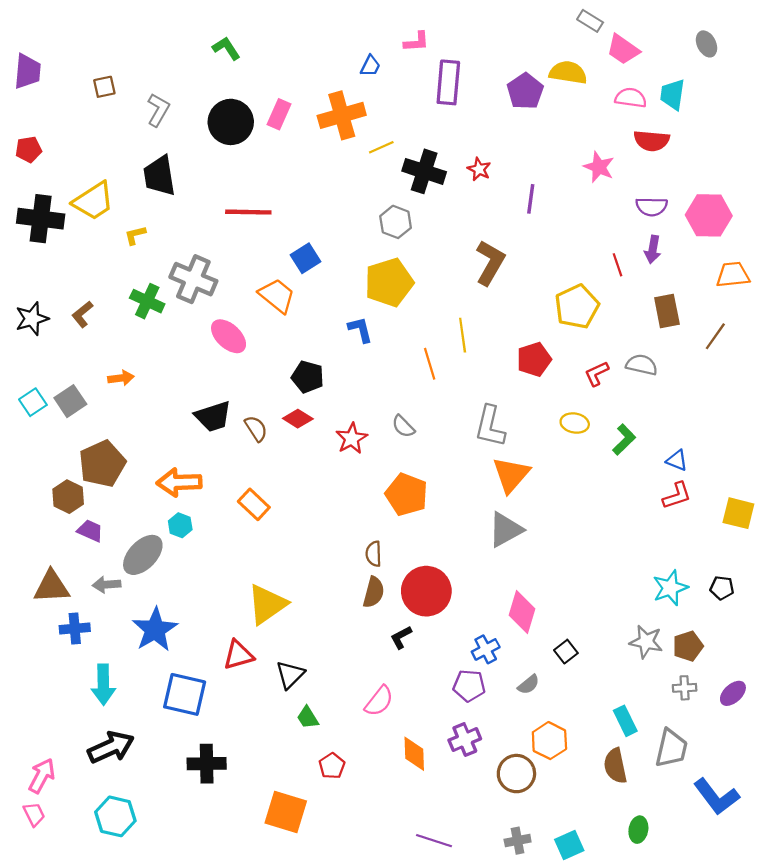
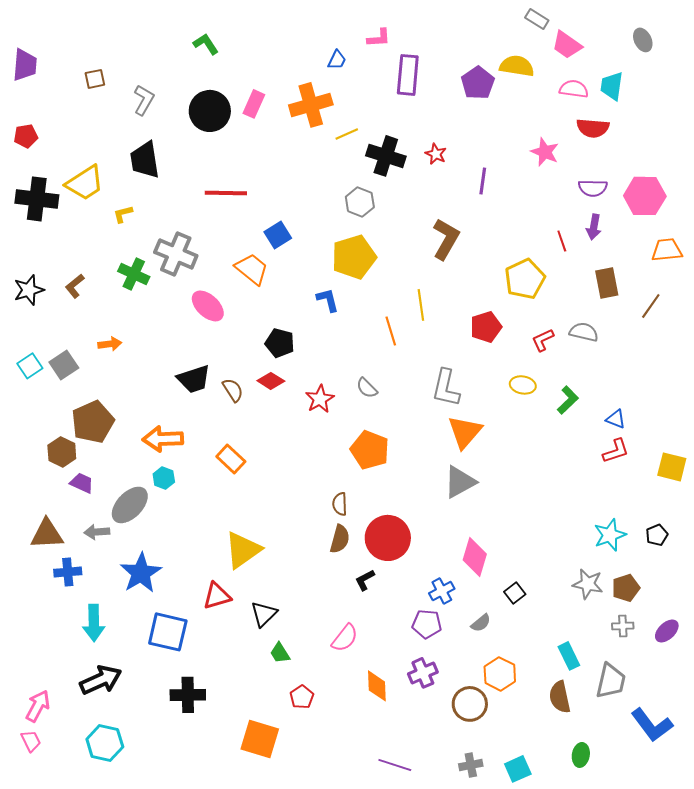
black pentagon: (722, 588) -> (657, 535), turned -30

